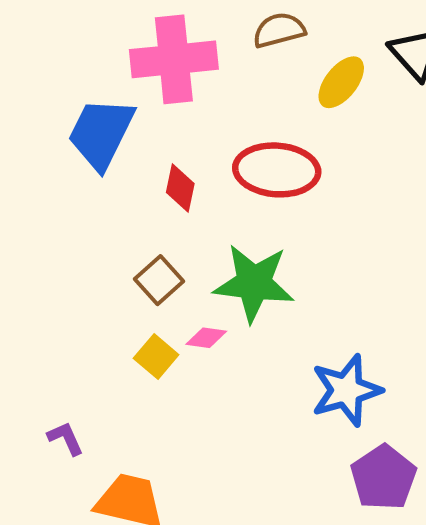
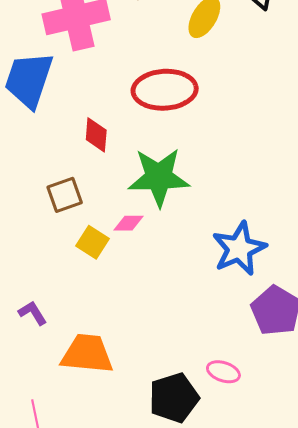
red diamond: (180, 188) -> (96, 135), moved
brown square: (159, 280) -> (65, 195), moved, turned 30

